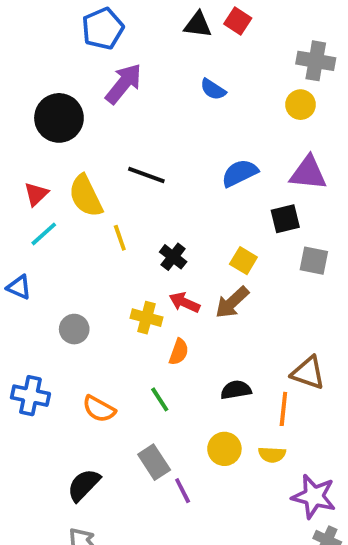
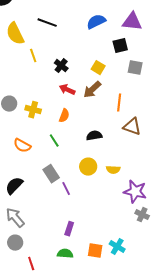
yellow cross: (146, 318) -> (33, 110), moved
orange line: (283, 409) -> (119, 103), moved

